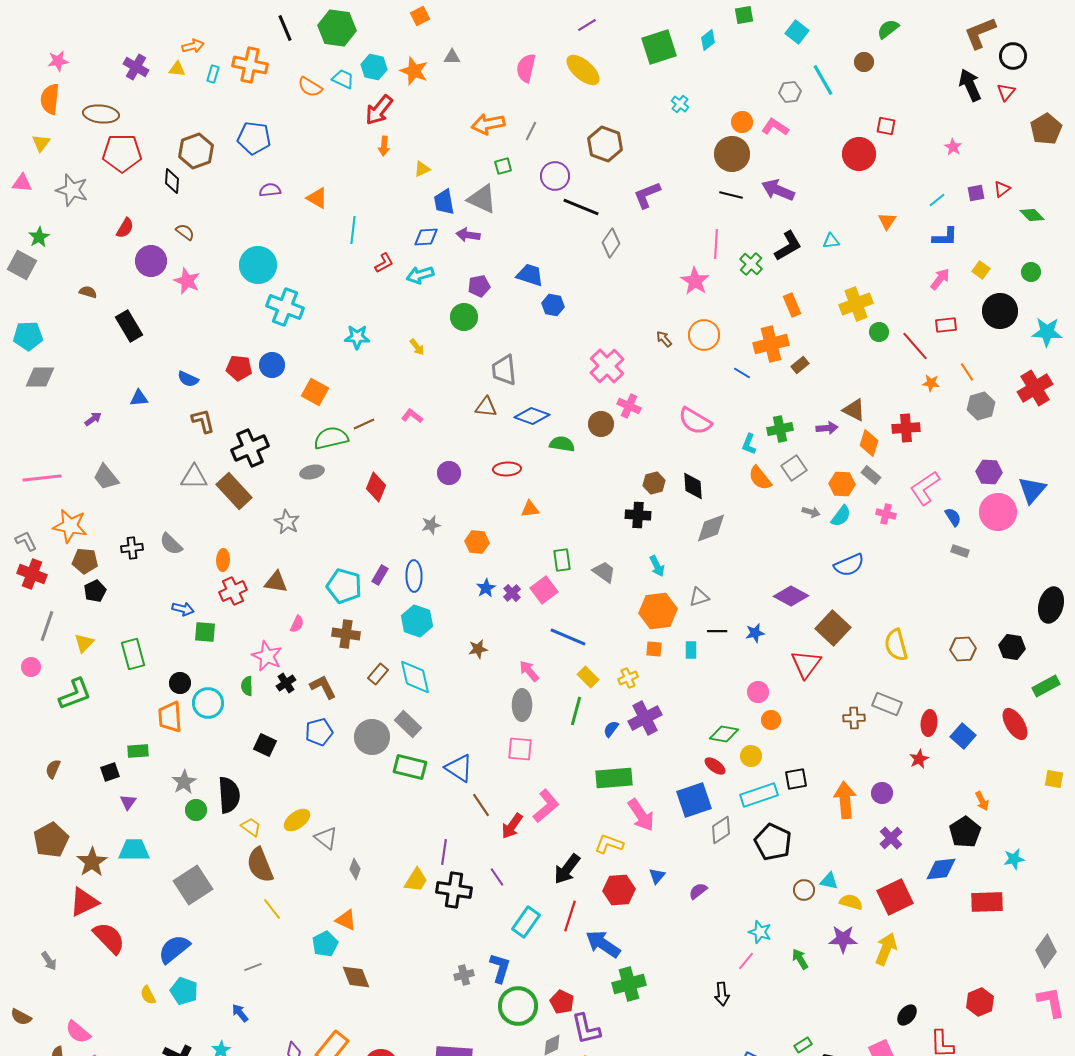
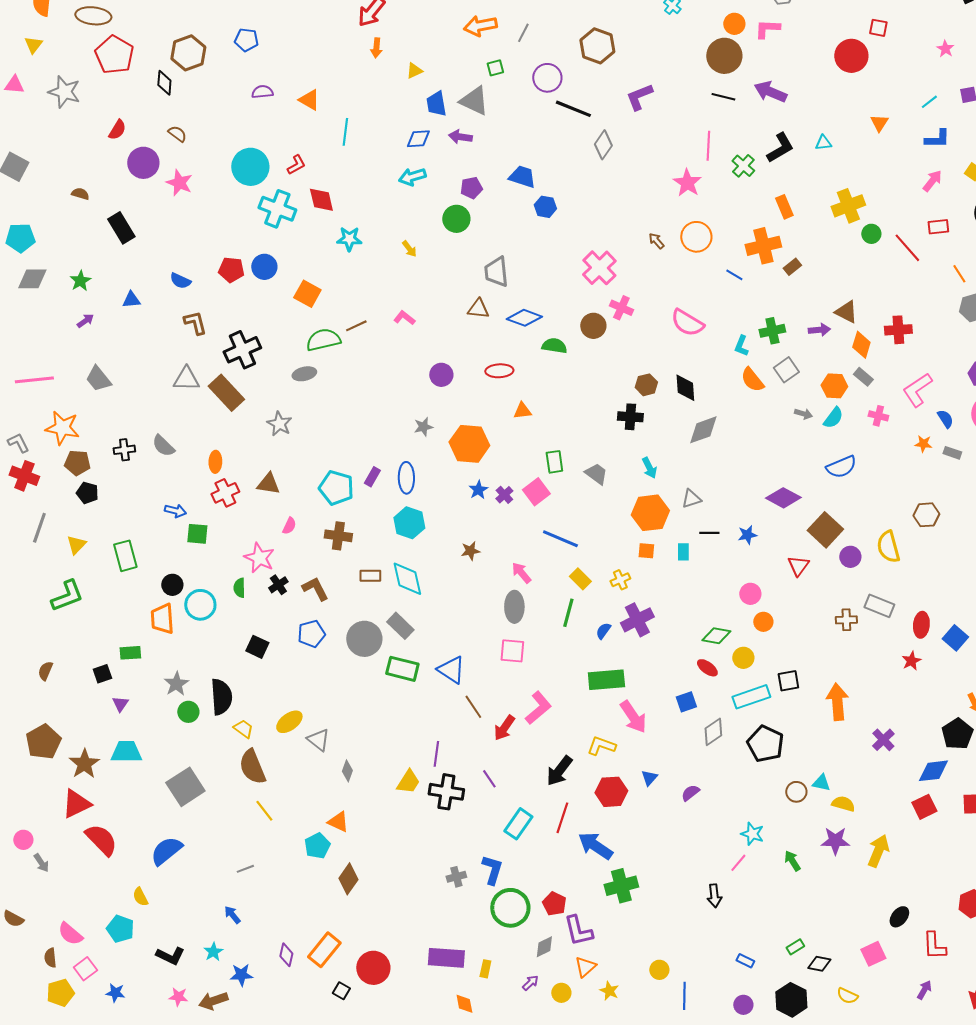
pink L-shape: (775, 127) -> (767, 29), turned -32
blue pentagon: (254, 138) -> (246, 40), size x0.7
red pentagon: (122, 153) -> (114, 55), turned 30
green star: (39, 237) -> (80, 281), moved
red L-shape: (384, 263) -> (296, 165), moved
orange star: (931, 383) -> (923, 444), moved
red diamond: (376, 487) -> (321, 200), moved, turned -36
orange hexagon: (477, 542) -> (469, 444), size x1.6
black pentagon: (95, 591) -> (87, 493), turned -30
brown hexagon: (963, 649) -> (926, 515), moved
red triangle: (806, 664) -> (798, 566), size x0.7
pink circle: (31, 667) -> (23, 840), moved
brown rectangle: (378, 674) -> (370, 576), turned 50
purple circle: (882, 793) -> (850, 557), moved
blue square: (694, 800) -> (686, 702), size x0.6
red square: (895, 897) -> (924, 807), moved, size x0.7
brown diamond: (356, 977) -> (348, 879), turned 56
cyan pentagon: (184, 991) -> (120, 929), moved

